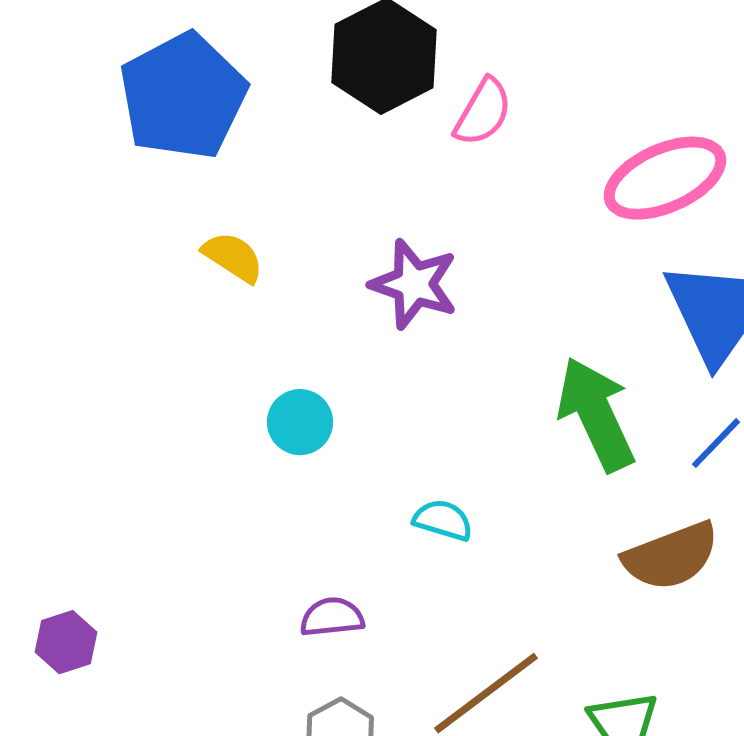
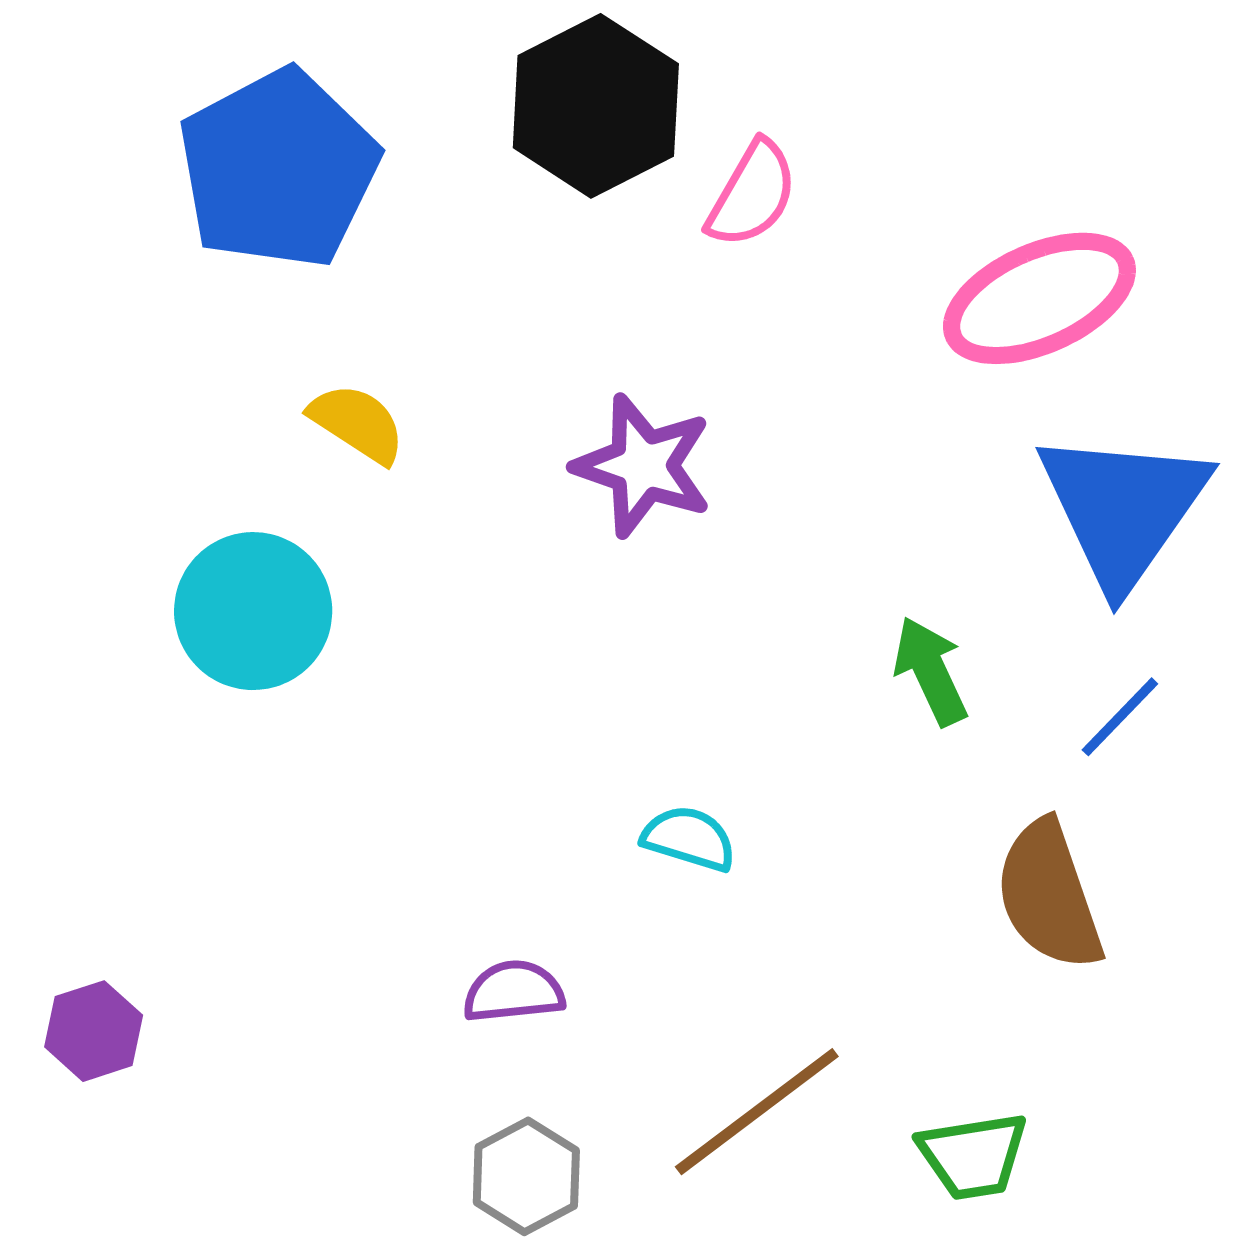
green arrow: (596, 414) -> (931, 671), size x0.6
cyan circle: (300, 422) -> (253, 611), moved, size x1.5
brown semicircle: (671, 556) -> (1049, 895), turned 92

